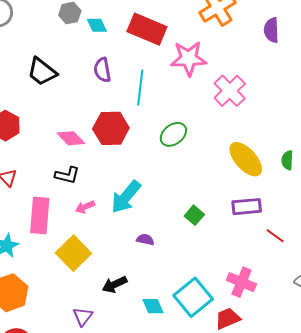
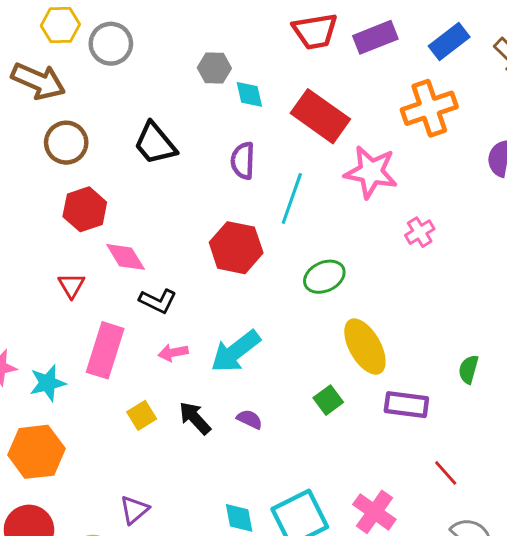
pink cross: (230, 91) -> (420, 232), size x0.6
pink diamond: (71, 138) -> (126, 257), moved
yellow ellipse: (246, 159) -> (365, 347), moved
green semicircle: (287, 160) -> (469, 369), moved
red line: (275, 236) -> (446, 473), moved
yellow square: (73, 253) -> (142, 415), size x0.6
black arrow: (114, 284) -> (195, 418), moved, turned 60

